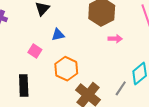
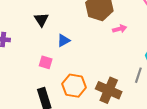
orange hexagon: (66, 69) -> (74, 86), moved

